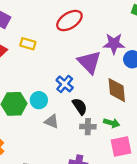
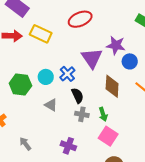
yellow rectangle: (28, 44) -> (41, 34), size x1.5
cyan circle: (39, 100) -> (46, 77), moved
green arrow: (112, 123) -> (103, 114), turned 48
pink square: (121, 147) -> (108, 136), turned 36

